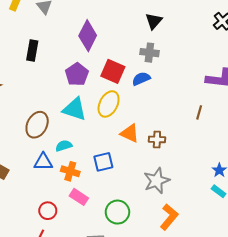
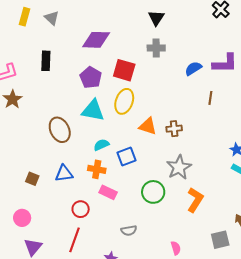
purple diamond: (88, 36) -> (96, 40), turned 72
blue semicircle: (141, 79) -> (193, 68), moved
brown ellipse: (37, 125) -> (60, 130), turned -45
cyan semicircle: (64, 146) -> (101, 145), moved
blue triangle: (43, 162) -> (64, 174), moved
green circle: (117, 212) -> (153, 192), moved

